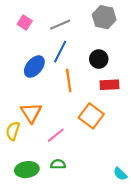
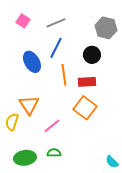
gray hexagon: (104, 17) -> (106, 28), moved
blue ellipse: (34, 67) -> (32, 62), turned -70
red rectangle: (109, 85) -> (87, 82), moved

